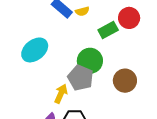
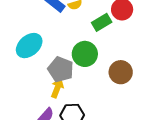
gray pentagon: (80, 78) -> (61, 69), moved

